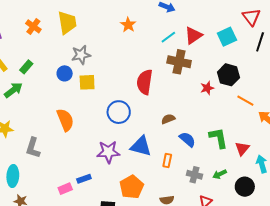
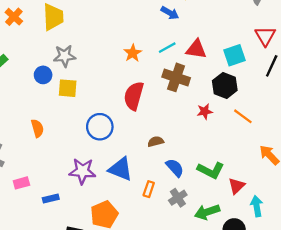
orange star: (128, 25) -> (133, 53), moved
red triangle: (193, 35) -> (196, 49), turned 36
black hexagon: (228, 75) -> (225, 86), moved
orange line: (245, 101) -> (243, 116), moved
orange semicircle: (65, 120) -> (37, 128), size x0.7
green L-shape: (218, 138) -> (211, 170), turned 120
green arrow: (220, 174) -> (207, 212), size x1.5
gray cross: (195, 175) -> (178, 198), moved, turned 35
pink rectangle: (65, 189) -> (21, 183), moved

